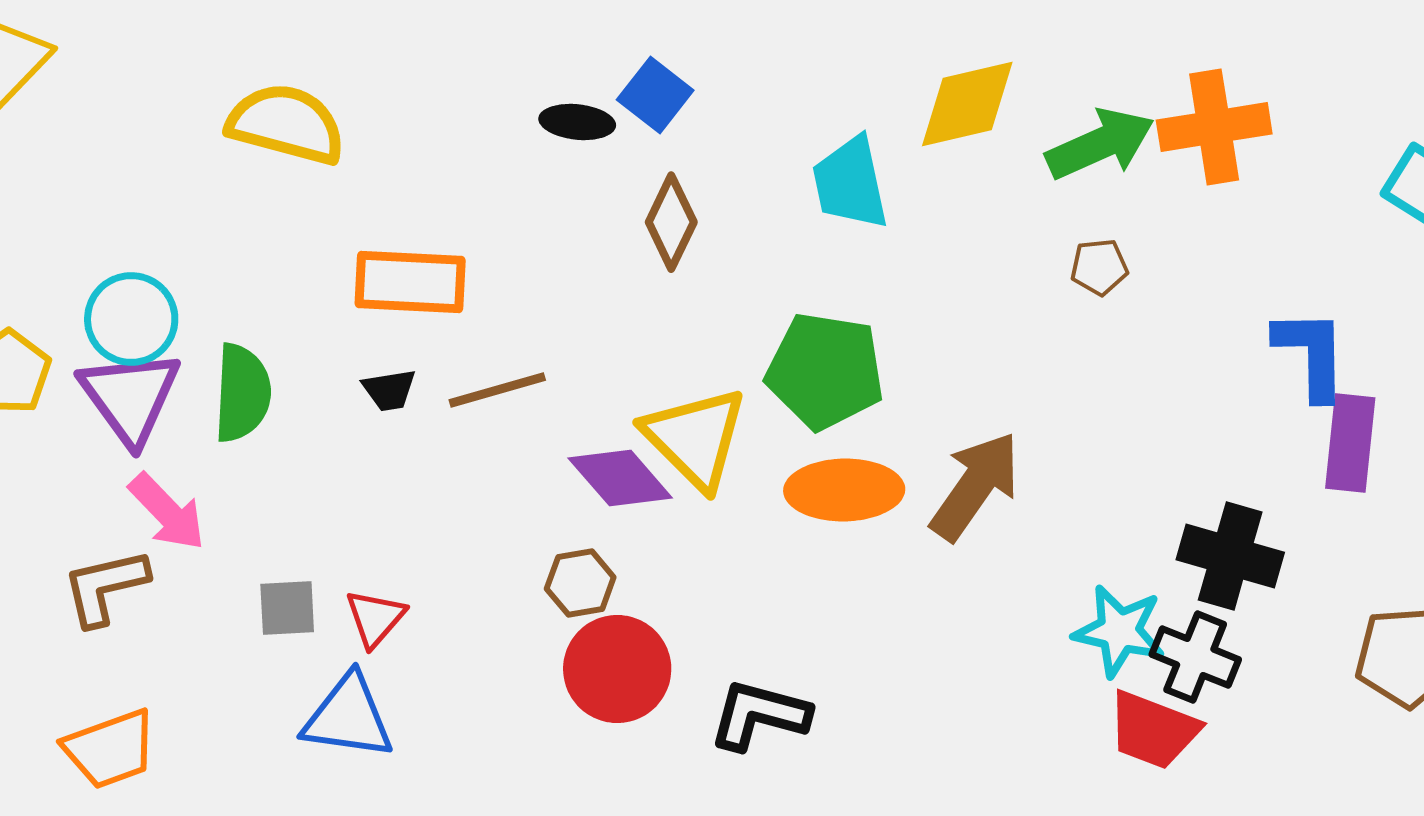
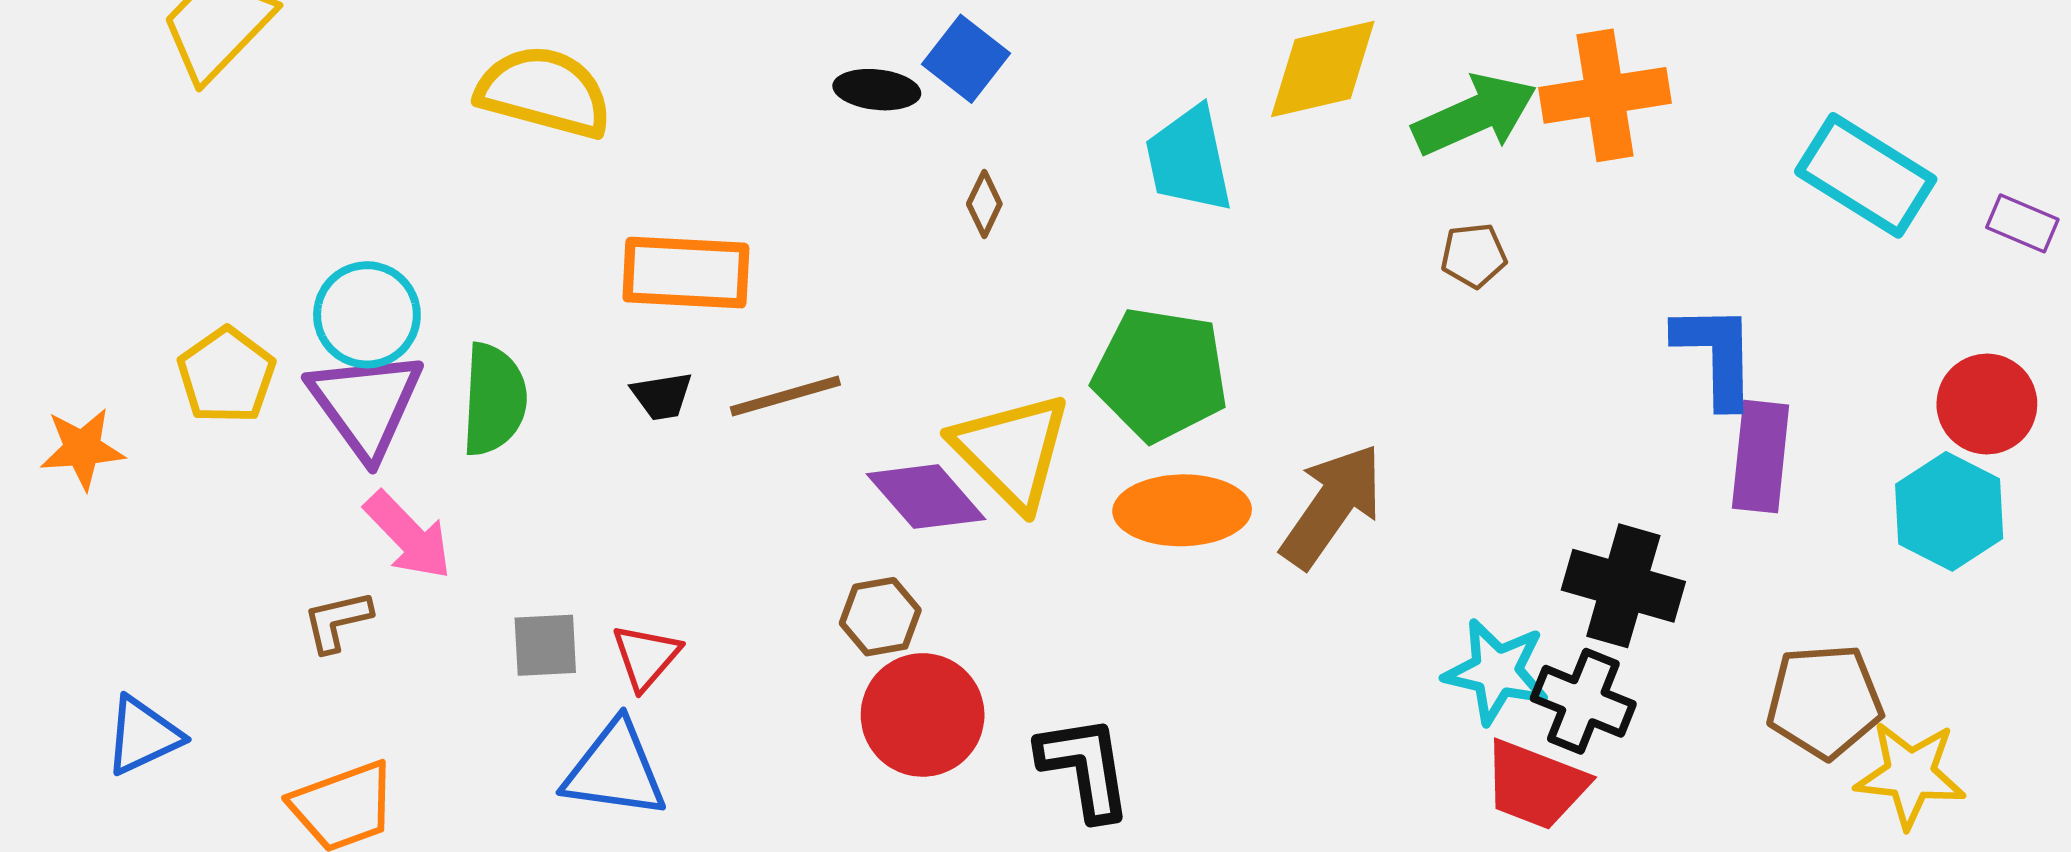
brown diamond: (671, 222) -> (984, 204), size x0.6
brown L-shape: (105, 587) -> (337, 621), size x0.7
black L-shape: (759, 715) -> (1085, 768), turned 66

